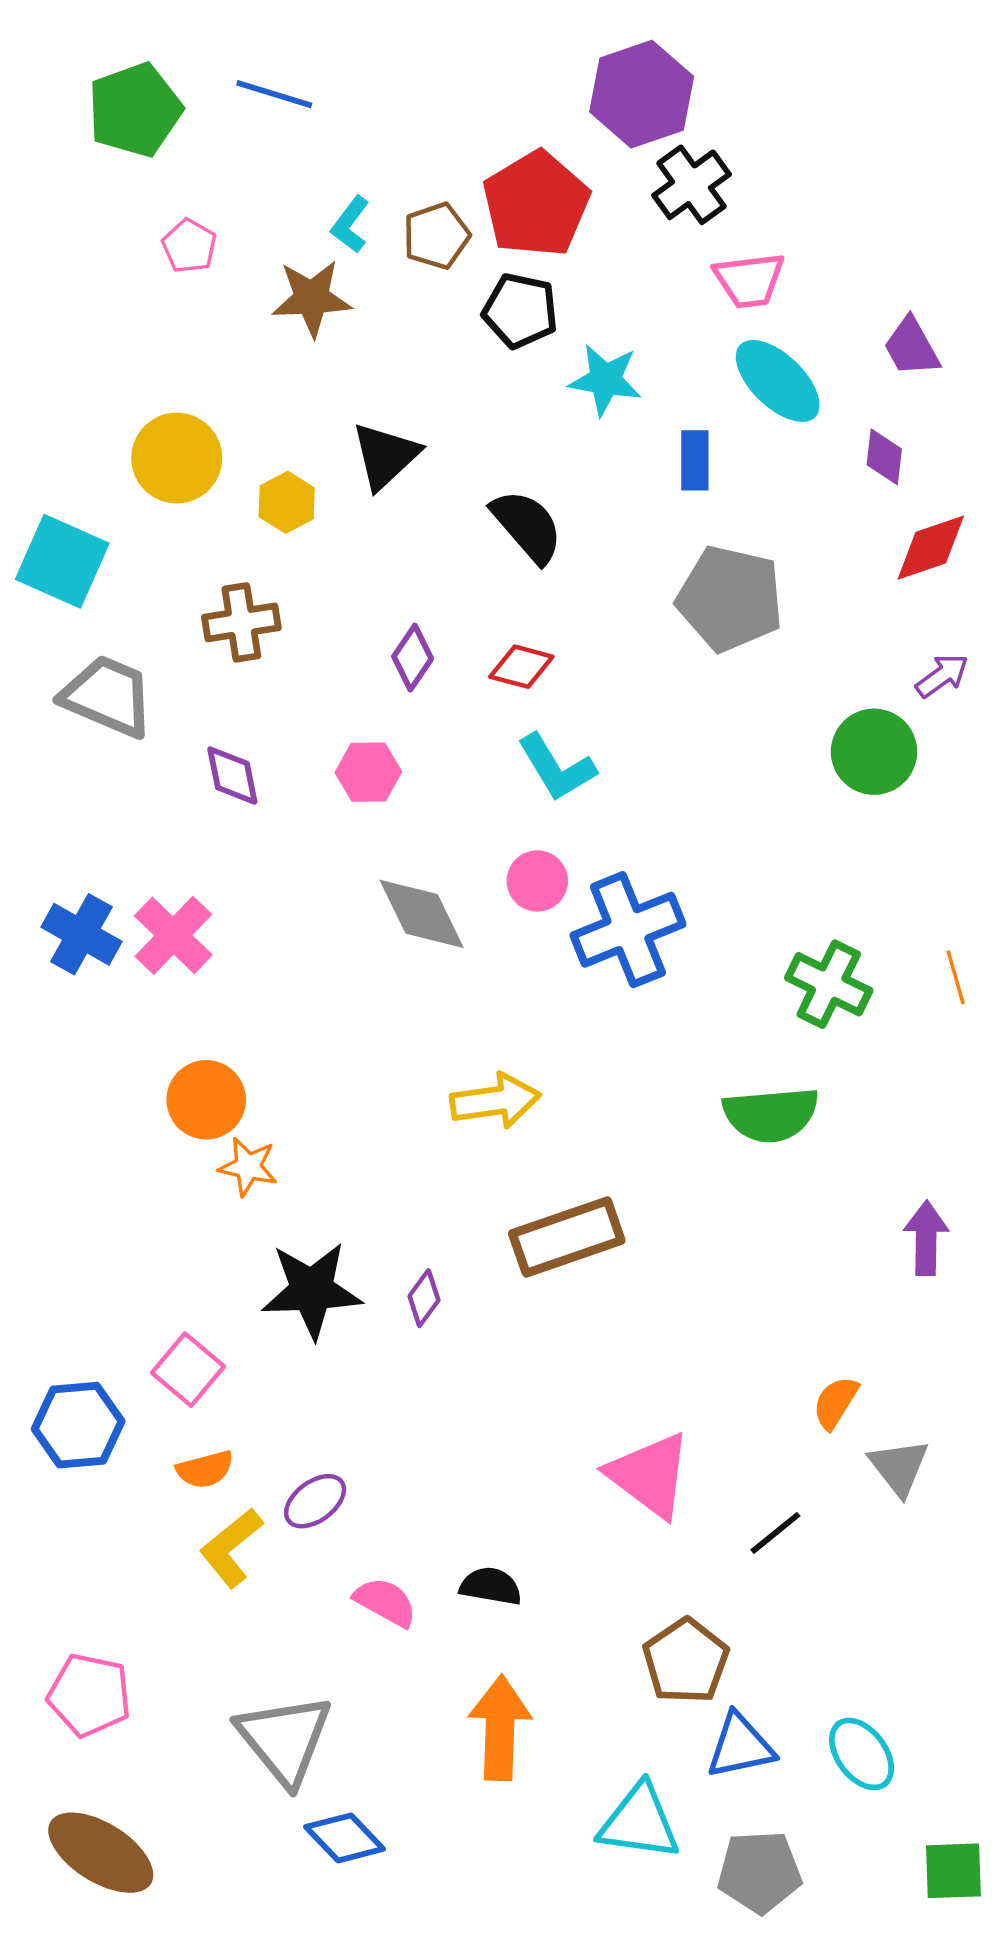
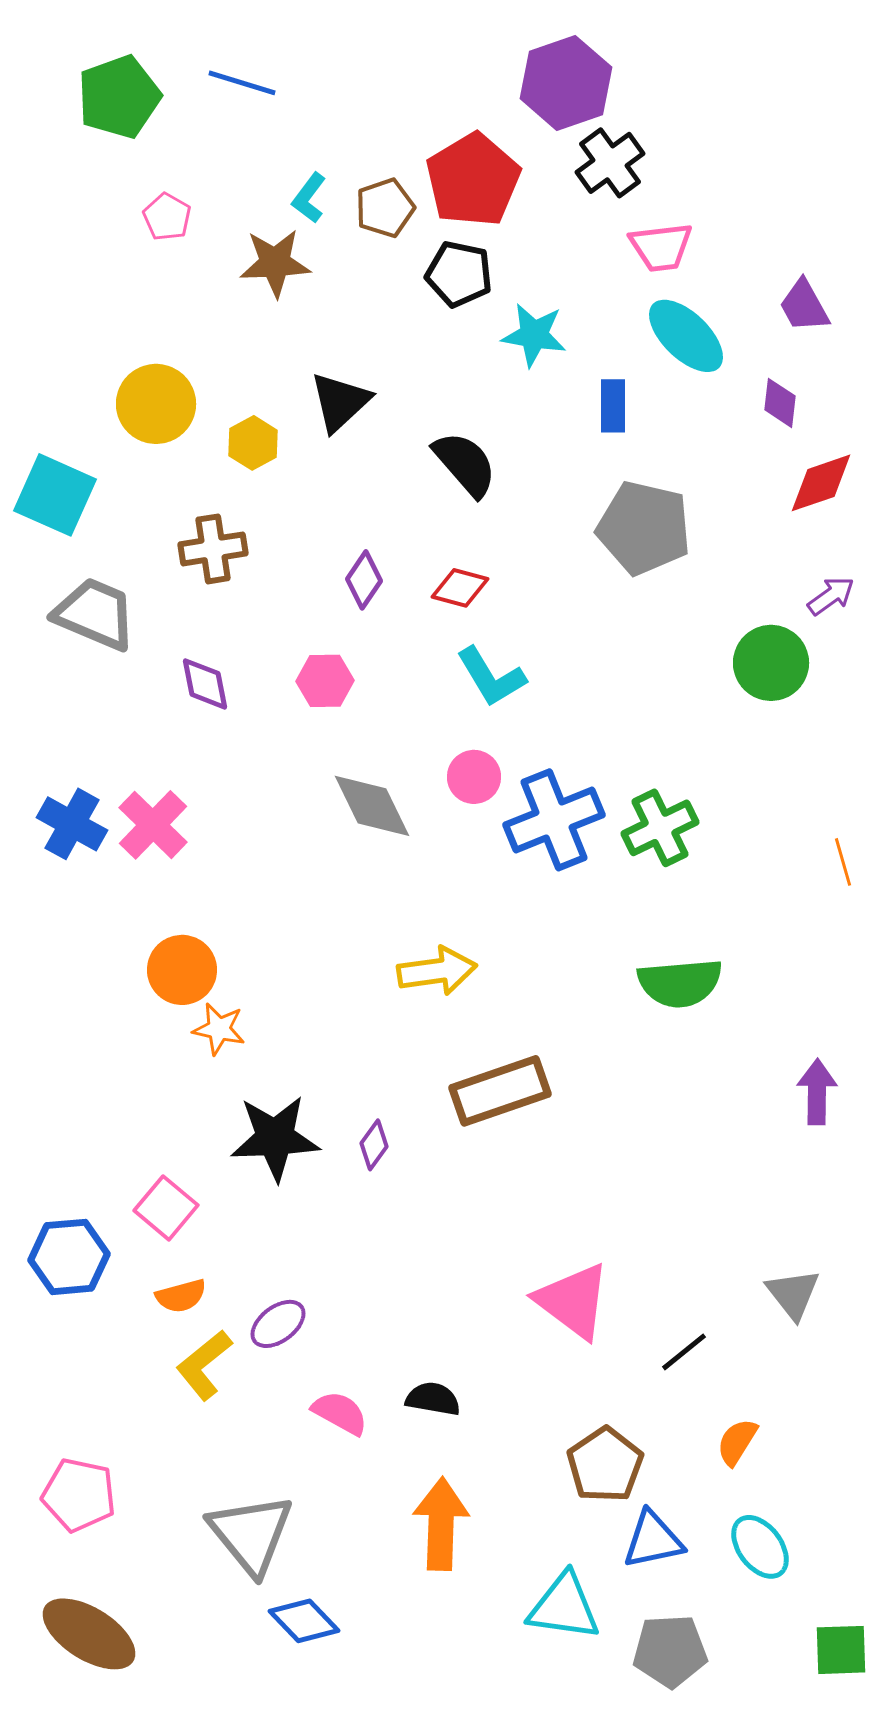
green cross: (829, 984) -> (660, 828), moved, turned 38
orange semicircle: (835, 1403) -> (737, 1442), moved

